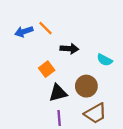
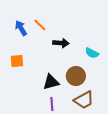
blue arrow: (24, 32) -> (21, 28), turned 77
orange square: (47, 69) -> (17, 61), moved, turned 32

